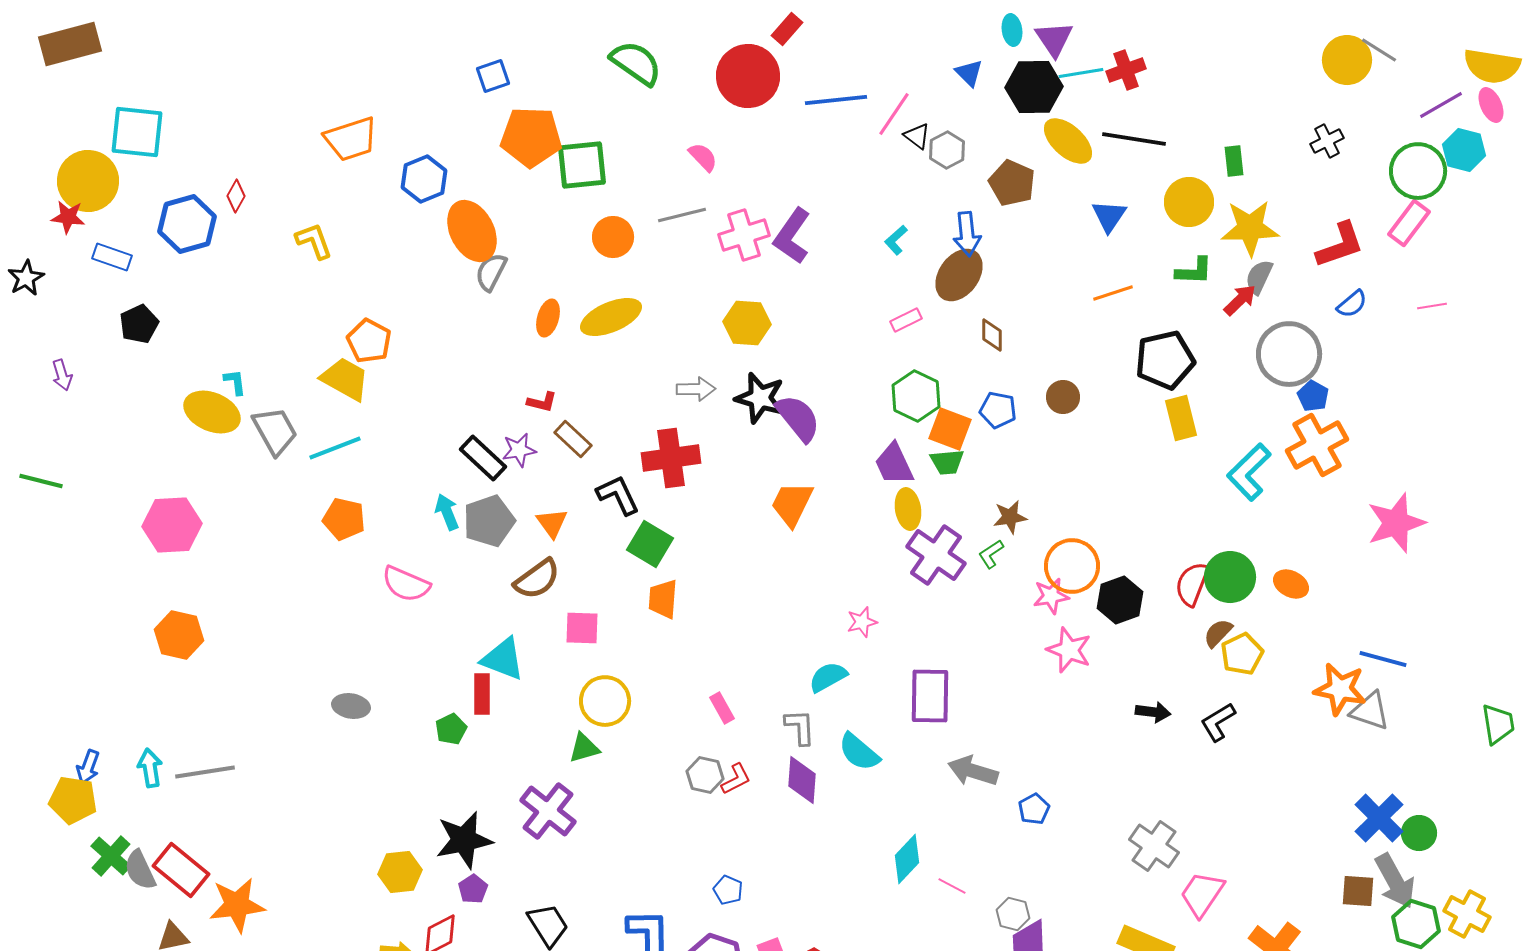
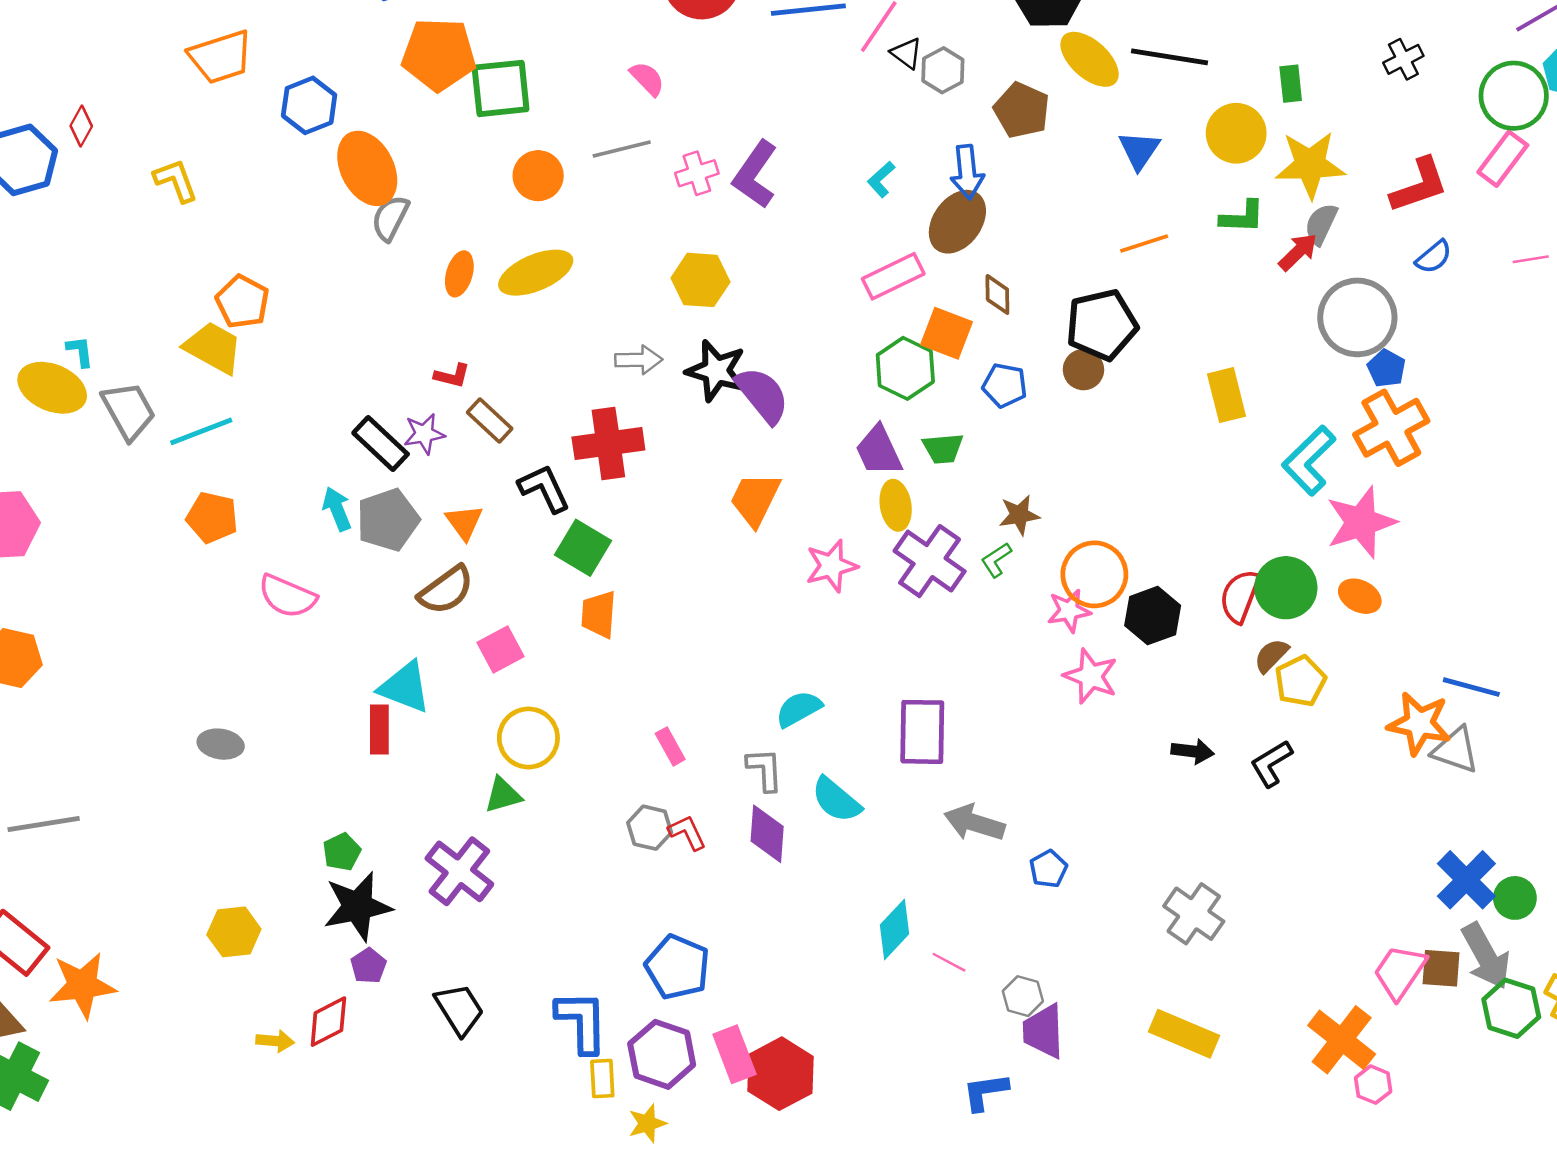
pink cross: (744, 235) -> (697, 173), size x0.7
pink rectangle: (906, 320) -> (893, 276), size x1.6
black pentagon: (1165, 360) -> (1102, 325), moved
orange square: (950, 429) -> (947, 333), moved
pink star: (1396, 523) -> (1361, 522), moved
pink star: (862, 622) -> (831, 566), moved, size x1.4
pink square: (582, 628) -> (501, 650), turned -30
green pentagon: (451, 729) -> (342, 852), moved
red L-shape: (736, 779) -> (687, 833), turned -88
yellow hexagon: (400, 872) -> (234, 932), moved
blue pentagon: (728, 890) -> (677, 967), size x1.8
pink trapezoid: (1202, 894) -> (1400, 972), moved

